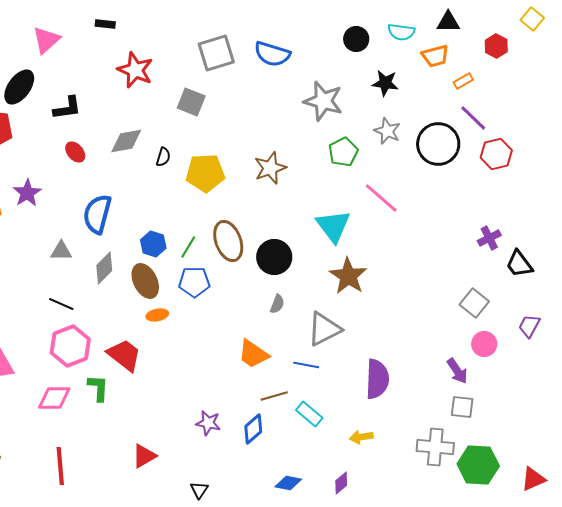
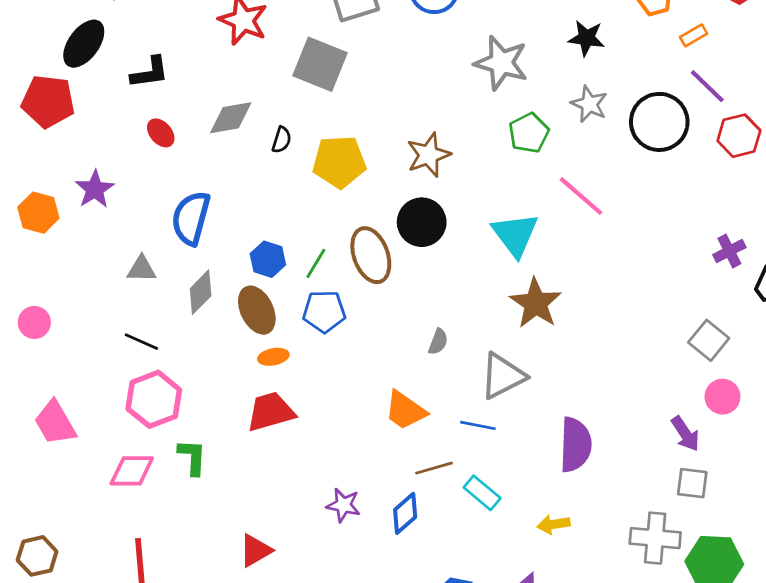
gray square: (191, 102) -> (320, 64), size x1.4
black circle: (274, 257) -> (422, 222), moved
red trapezoid: (124, 355) -> (271, 412), moved, turned -54

